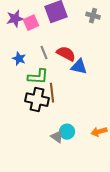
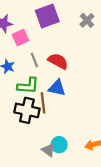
gray cross: (93, 16) -> (87, 20), turned 32
pink square: (31, 23) -> (20, 38), moved
blue triangle: (79, 67) -> (57, 88), moved

